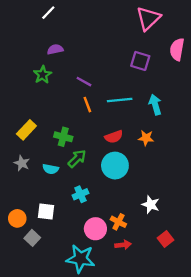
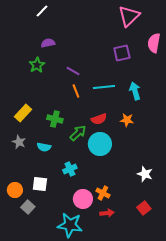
purple square: (140, 61) -> (122, 53), turned -30
green arrow: (77, 159) -> (78, 133), moved
white star: (151, 205) -> (145, 174), moved

